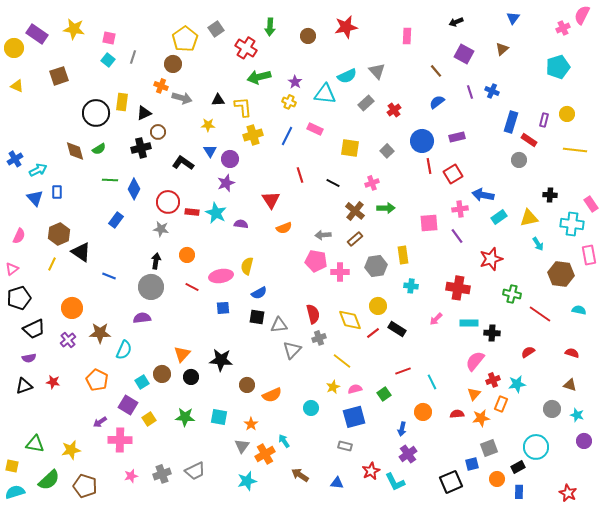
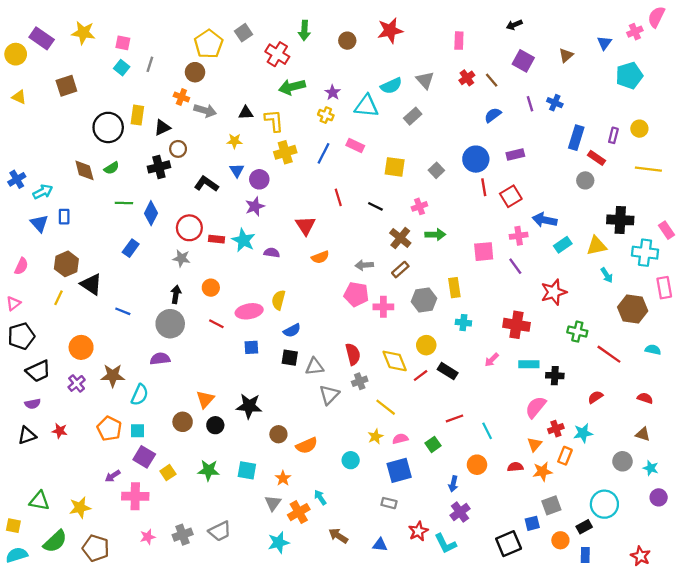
blue triangle: (513, 18) -> (604, 43), moved
red cross: (394, 110) -> (467, 78), moved
black cross: (550, 195) -> (620, 220), size x1.6
cyan square: (142, 382) -> (137, 431), moved, turned 32

